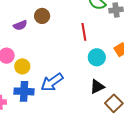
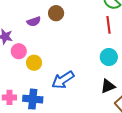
red line: (84, 32) -> (109, 25), moved
blue cross: (24, 91) -> (33, 99), moved

